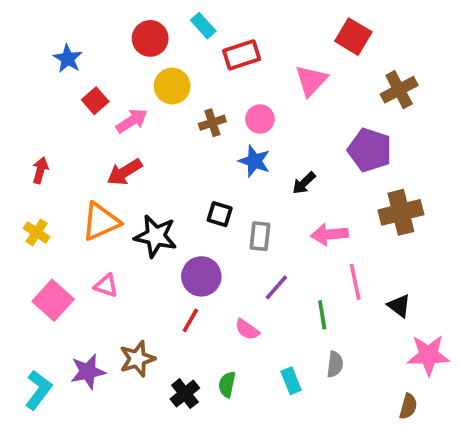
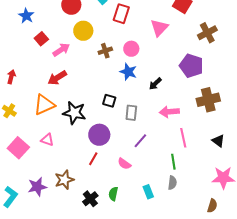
red rectangle: (242, 55) -> (121, 14), turned -54
black triangle: (399, 306) -> (218, 141), moved
green line: (322, 315) -> (173, 162), moved

